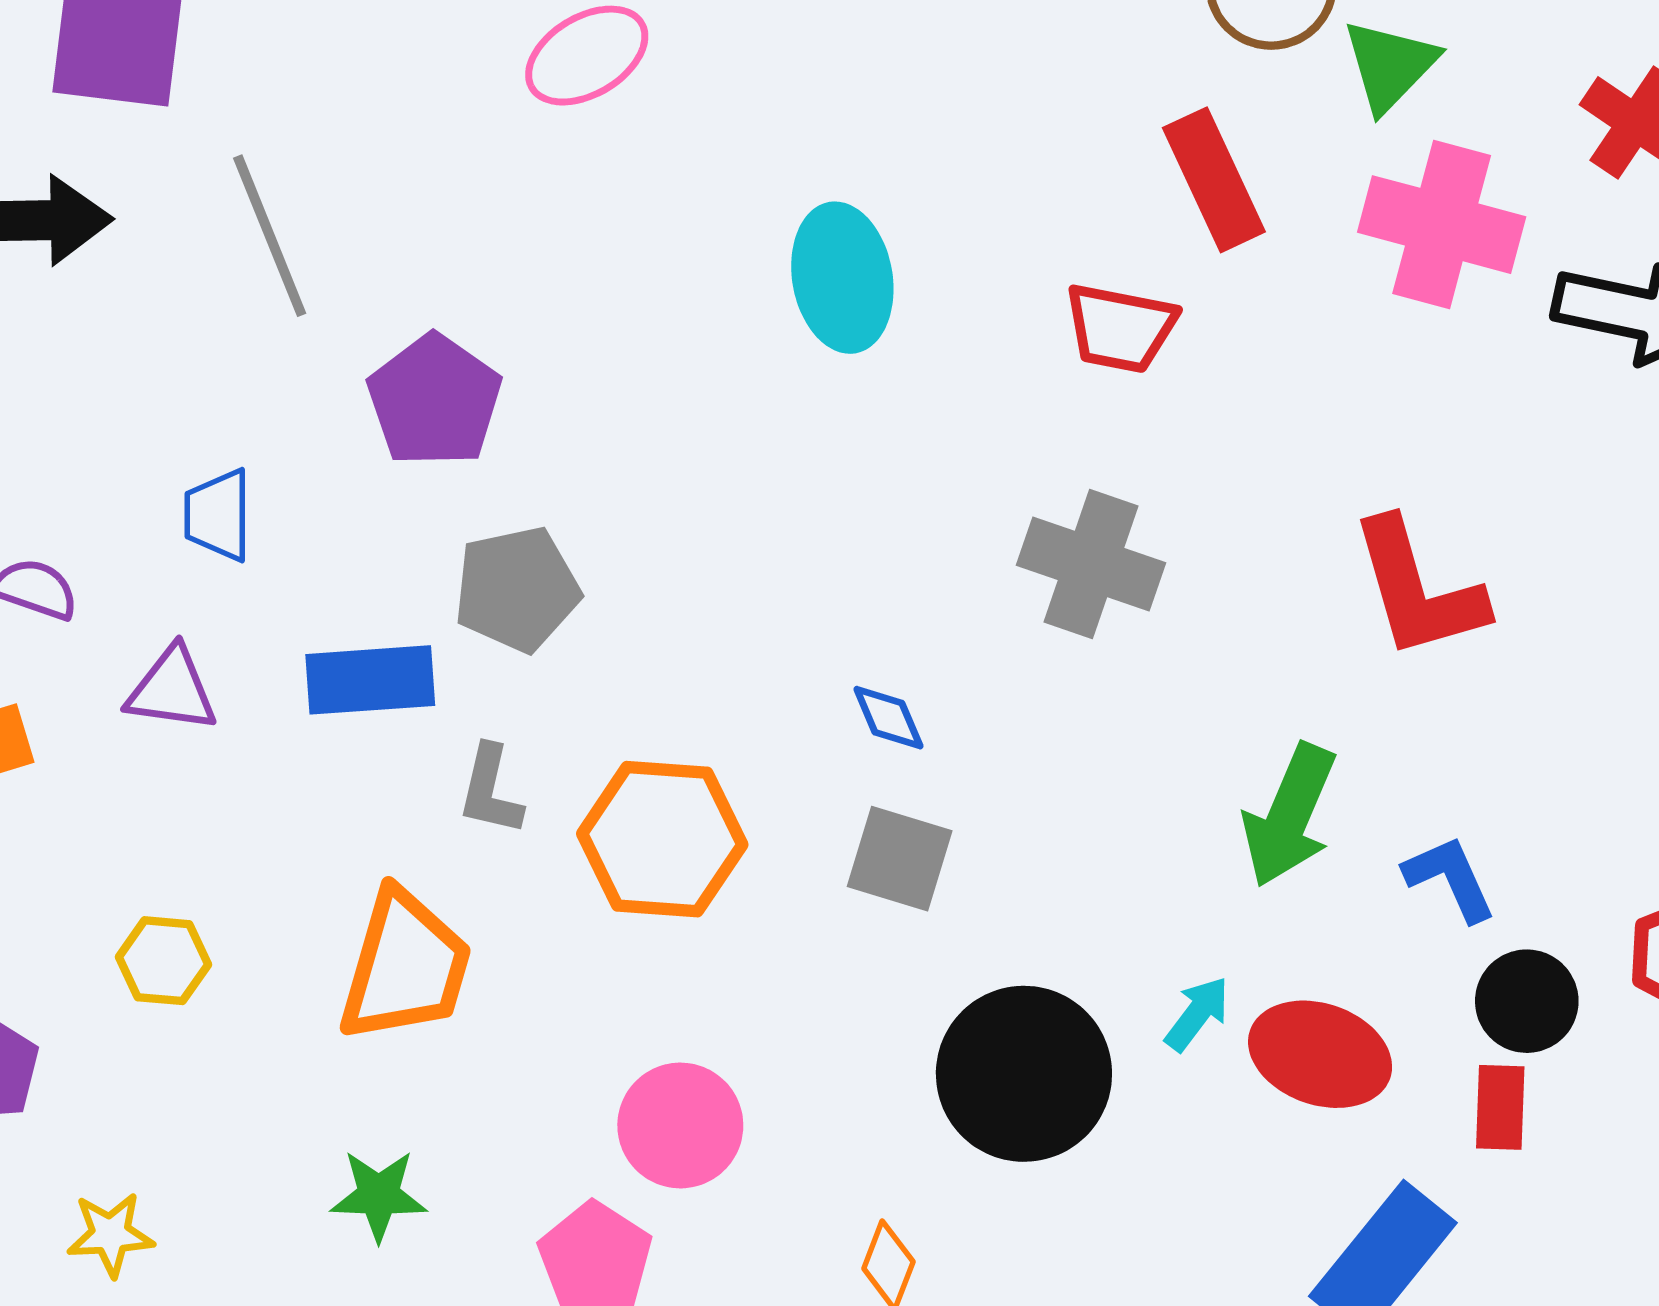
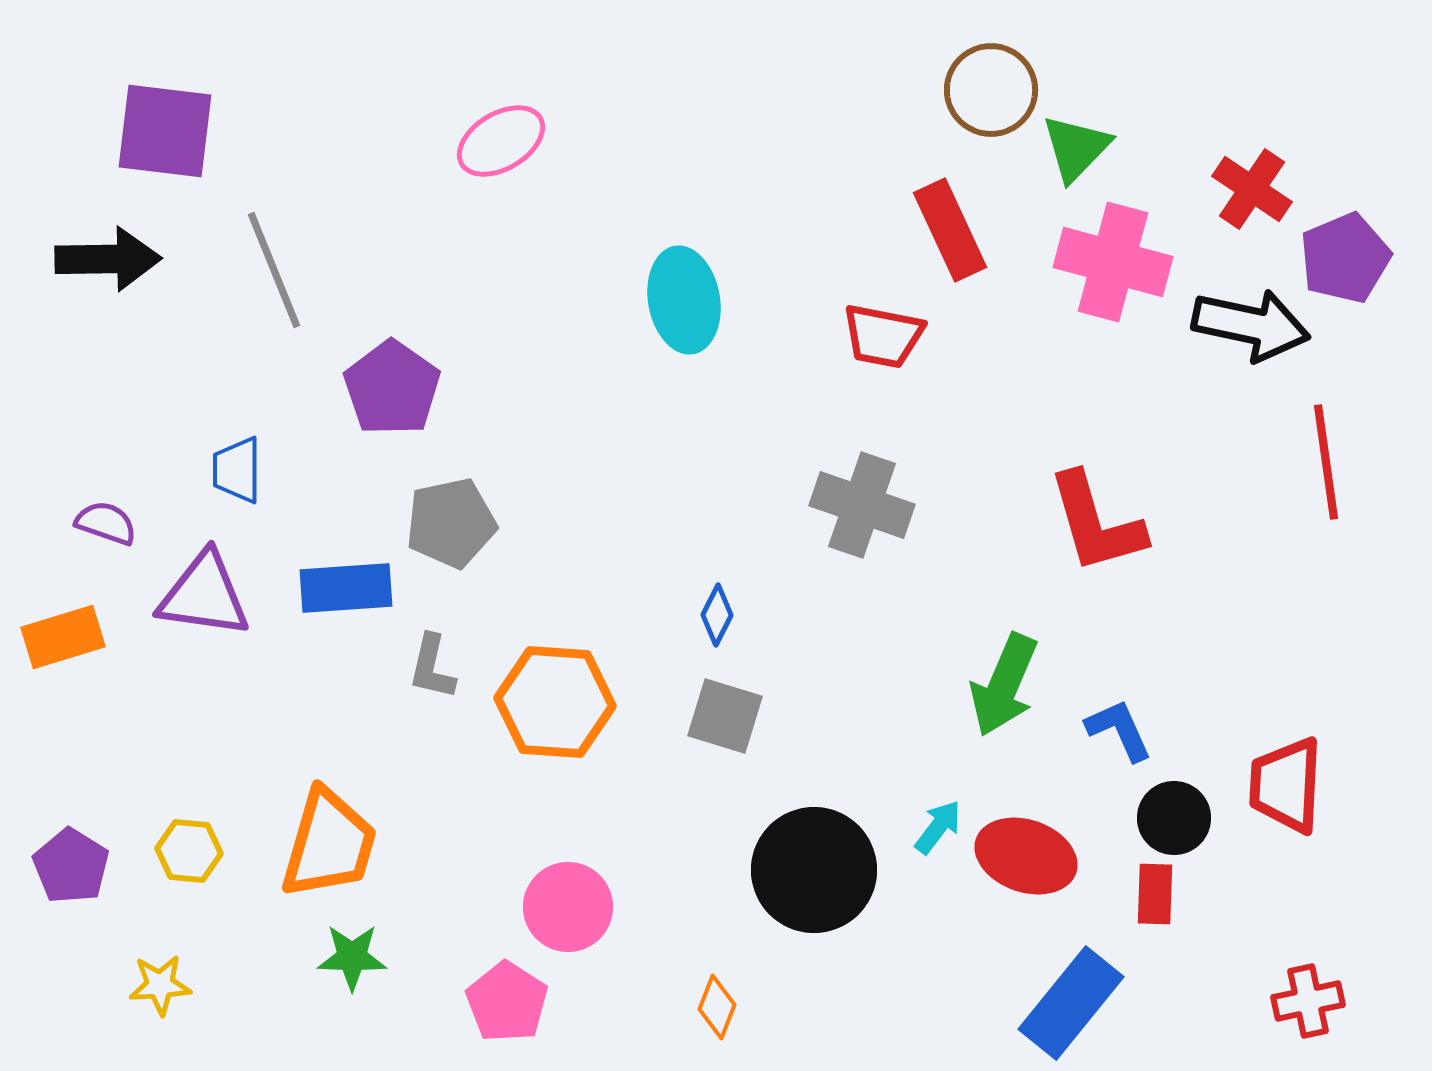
purple triangle: (172, 690) -> (204, 595), size x1.4
blue diamond: (888, 718) -> (717, 615), turned 50
yellow hexagon: (164, 961) -> (189, 851), moved
orange trapezoid: (405, 966) -> (329, 844), moved

